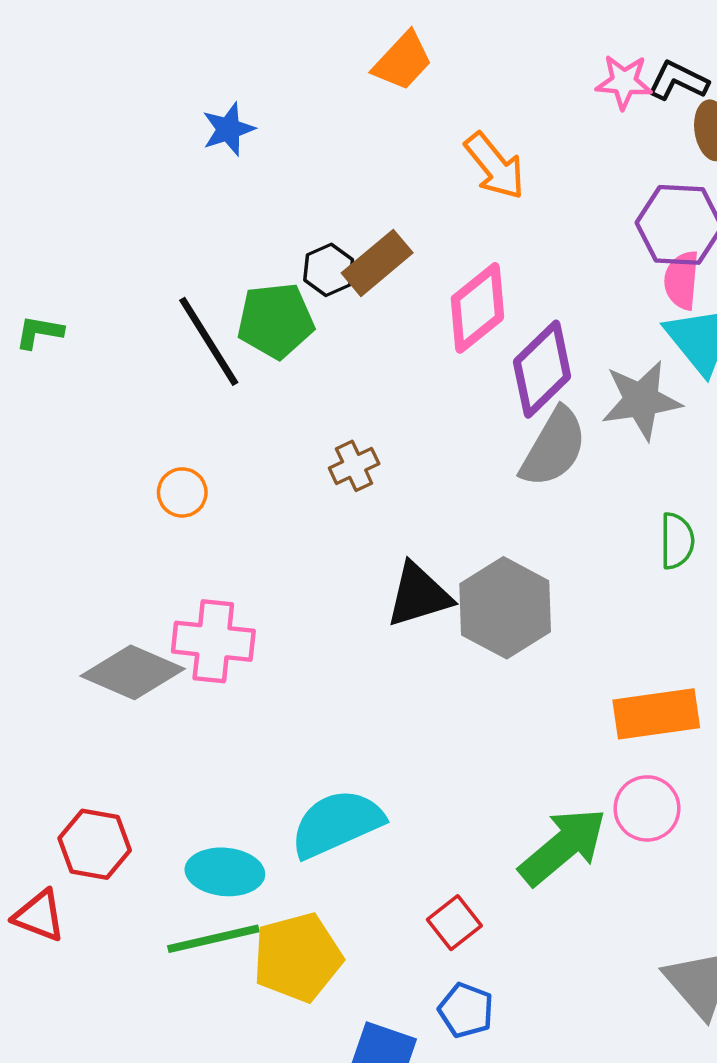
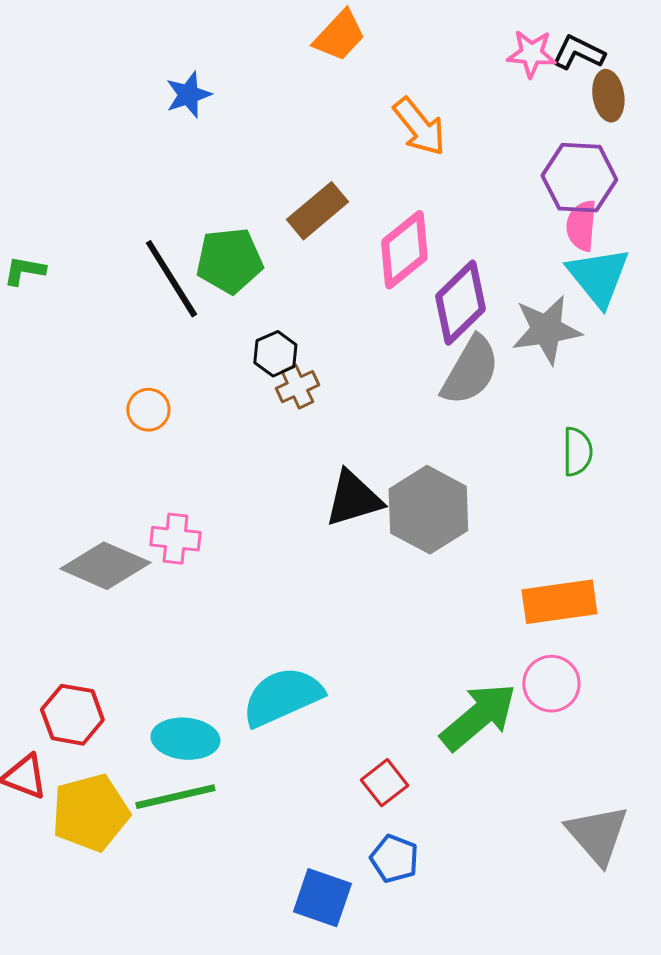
black hexagon: (329, 270) -> (275, 354), moved
pink cross: (213, 641) -> (175, 539), size x0.7
yellow pentagon: (298, 957) -> (90, 813), moved

